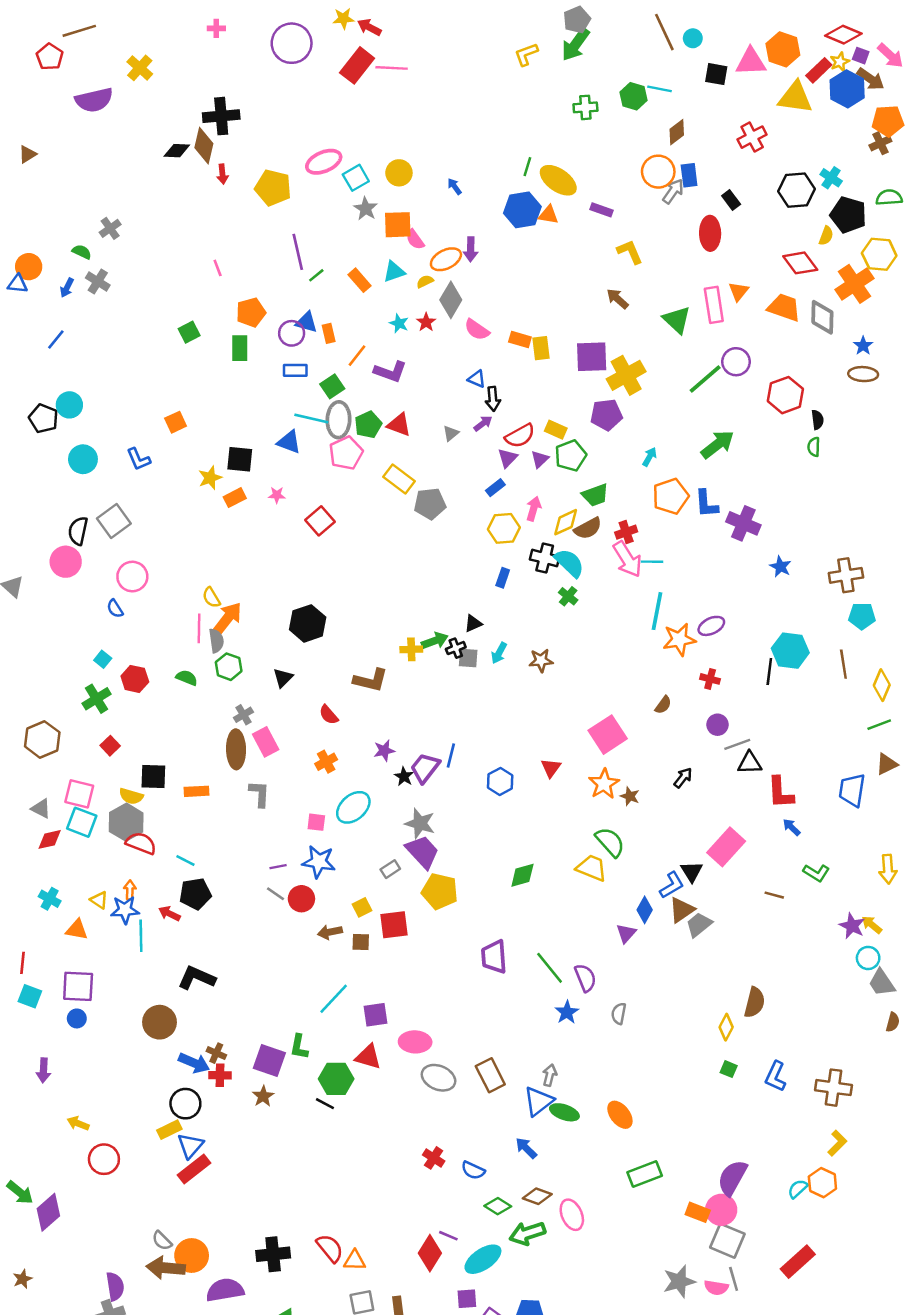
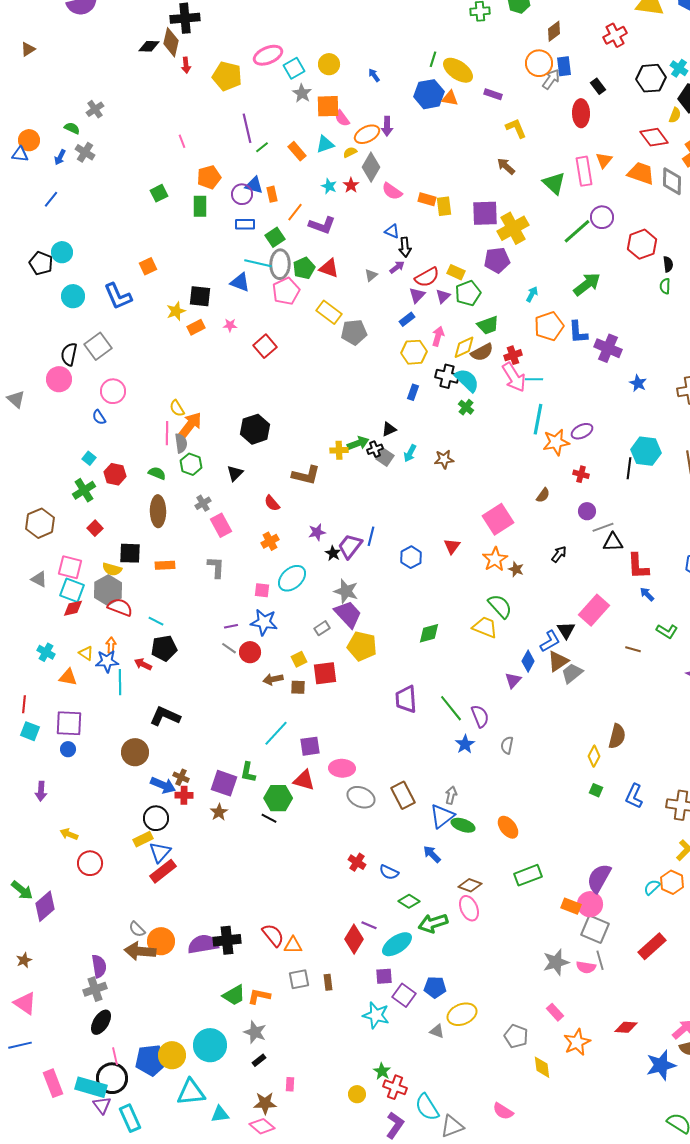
blue L-shape: (139, 459) -> (118, 296), size x1.4
gray square: (468, 658) -> (385, 457), turned 30
brown ellipse: (236, 749) -> (158, 511), moved
red diamond: (50, 839) -> (73, 608), moved
brown diamond: (537, 1196) -> (470, 885), moved
purple semicircle: (225, 1290) -> (203, 944), moved

